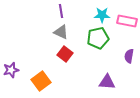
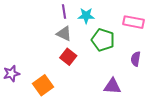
cyan star: (102, 15) -> (86, 16), moved
green pentagon: (98, 38) -> (103, 40), turned 30

